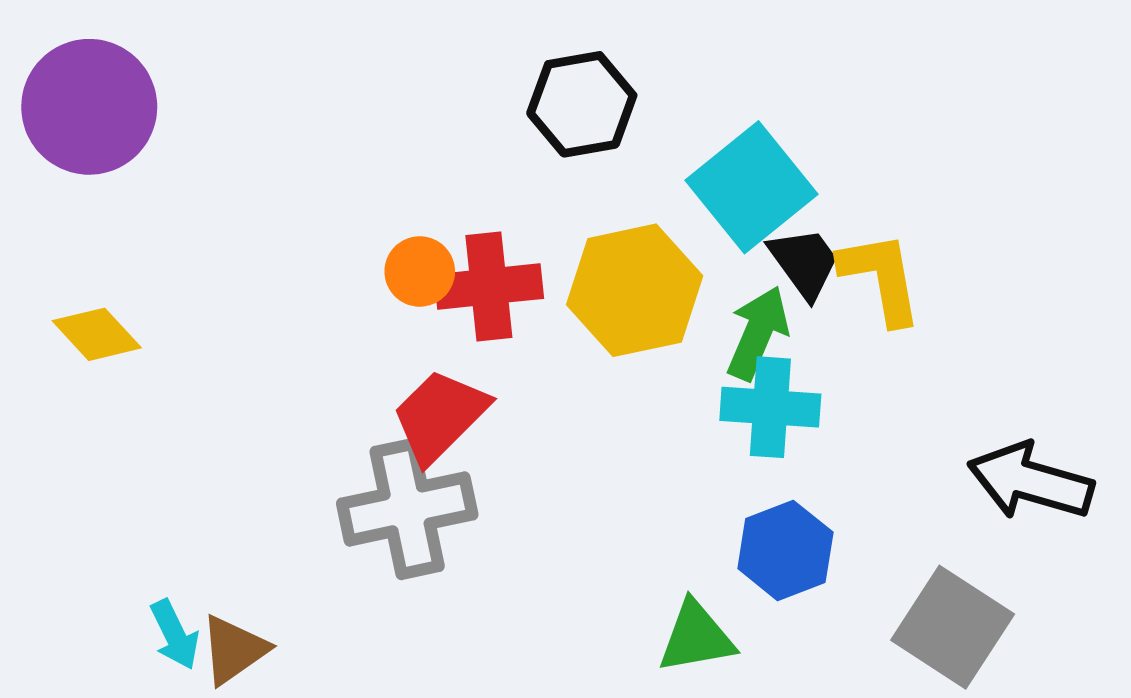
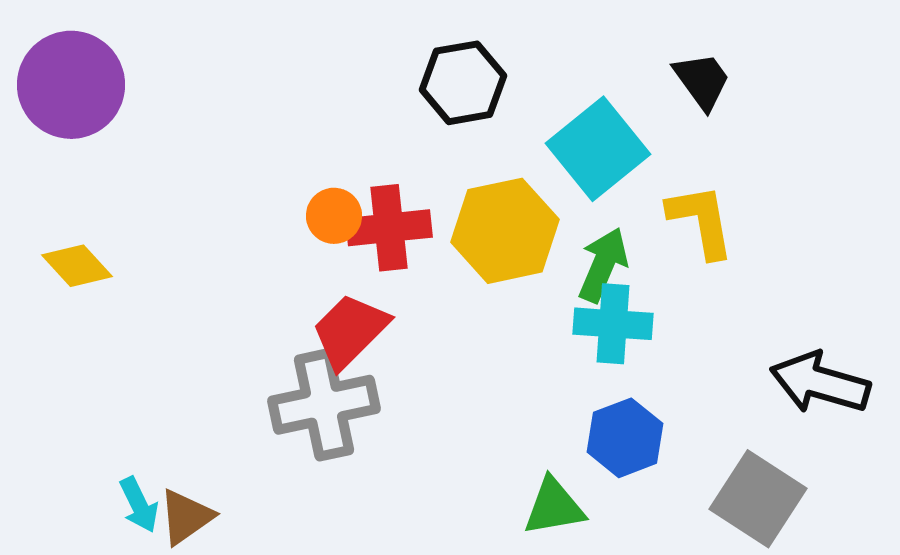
black trapezoid: (804, 263) -> (702, 81), moved

